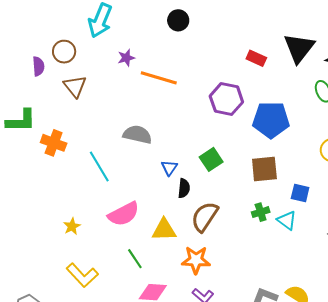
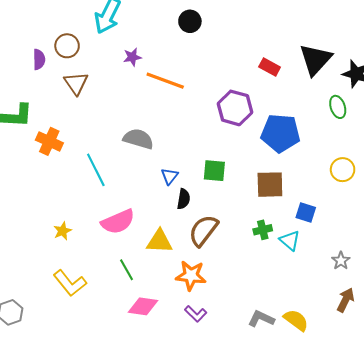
green square: (211, 159) -> (214, 171), turned 35

